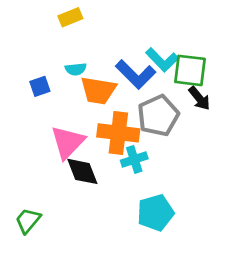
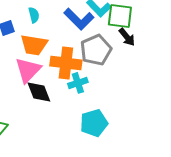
cyan semicircle: (76, 69) -> (34, 15), turned -98
orange trapezoid: (98, 90) -> (34, 45), moved

